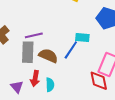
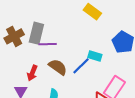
gray rectangle: (28, 52) -> (36, 33), moved
red arrow: (35, 78) -> (32, 73), moved

